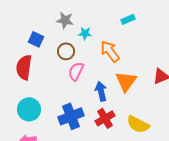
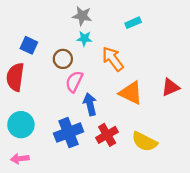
gray star: (65, 20) -> (82, 16), moved
orange triangle: (126, 81) -> (131, 93), turned -40
blue arrow: (101, 91) -> (90, 104), moved

